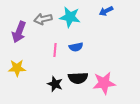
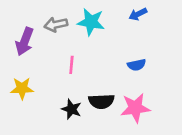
blue semicircle: (76, 47) -> (137, 65), moved

